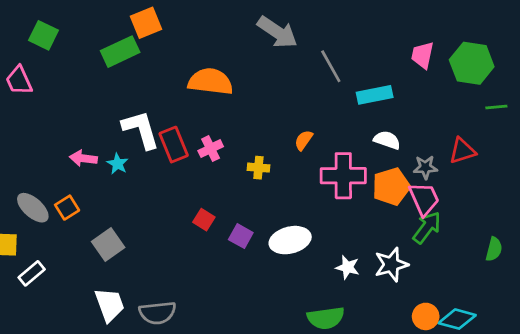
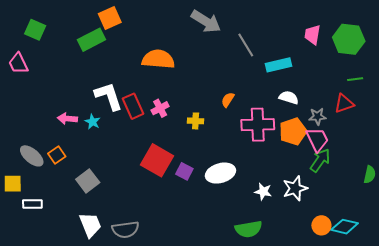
green line: (496, 107) -> (355, 79), moved
red square: (204, 220) -> (157, 160), size x2.0
white rectangle: (32, 273) -> (32, 204), turned 42

